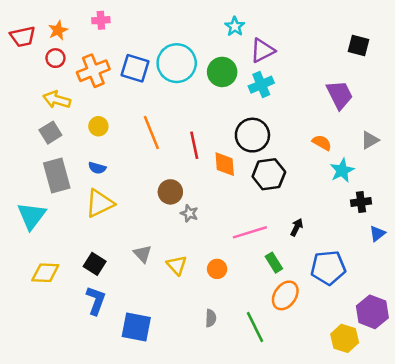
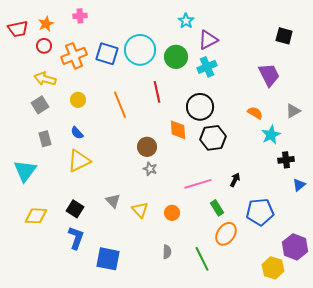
red line: (194, 145) -> (157, 92), moved
blue semicircle: (97, 168) -> (77, 133), turned 32
gray rectangle: (57, 175) -> (45, 139), size x0.6
brown circle: (170, 192) -> (147, 147), moved

